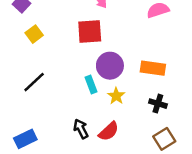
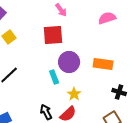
yellow star: (116, 96) -> (74, 94), moved
black cross: (158, 104) -> (119, 92), moved

